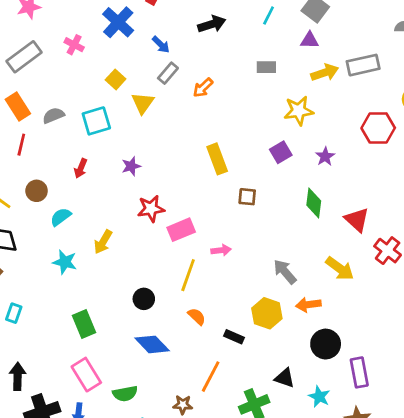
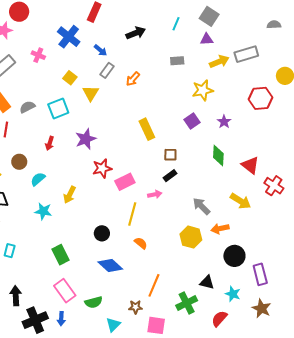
purple star: (131, 166) -> (86, 139), size x1.5
black rectangle: (234, 337) -> (170, 176), moved, turned -56

